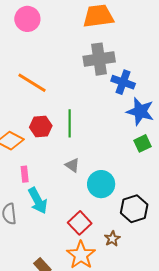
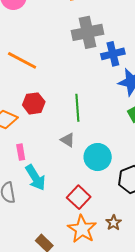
blue cross: (123, 82) -> (113, 54), turned -30
green line: (70, 123) -> (77, 108), moved
brown star: (112, 239) -> (114, 223), moved

